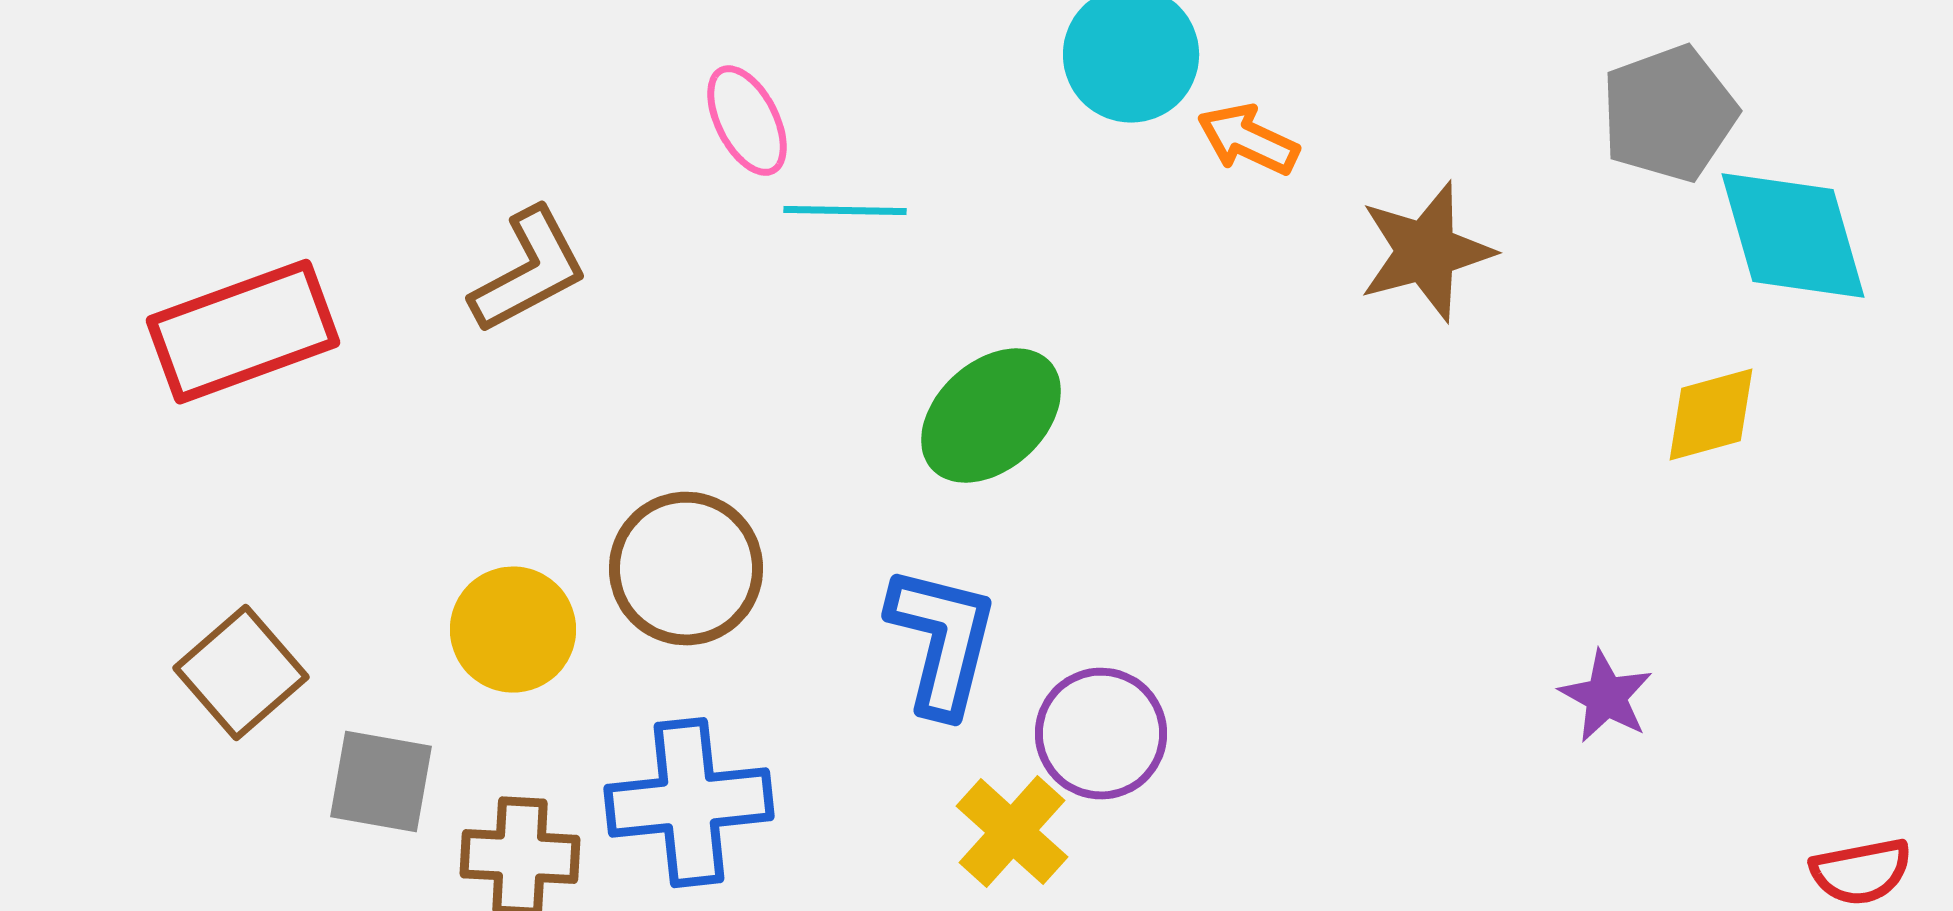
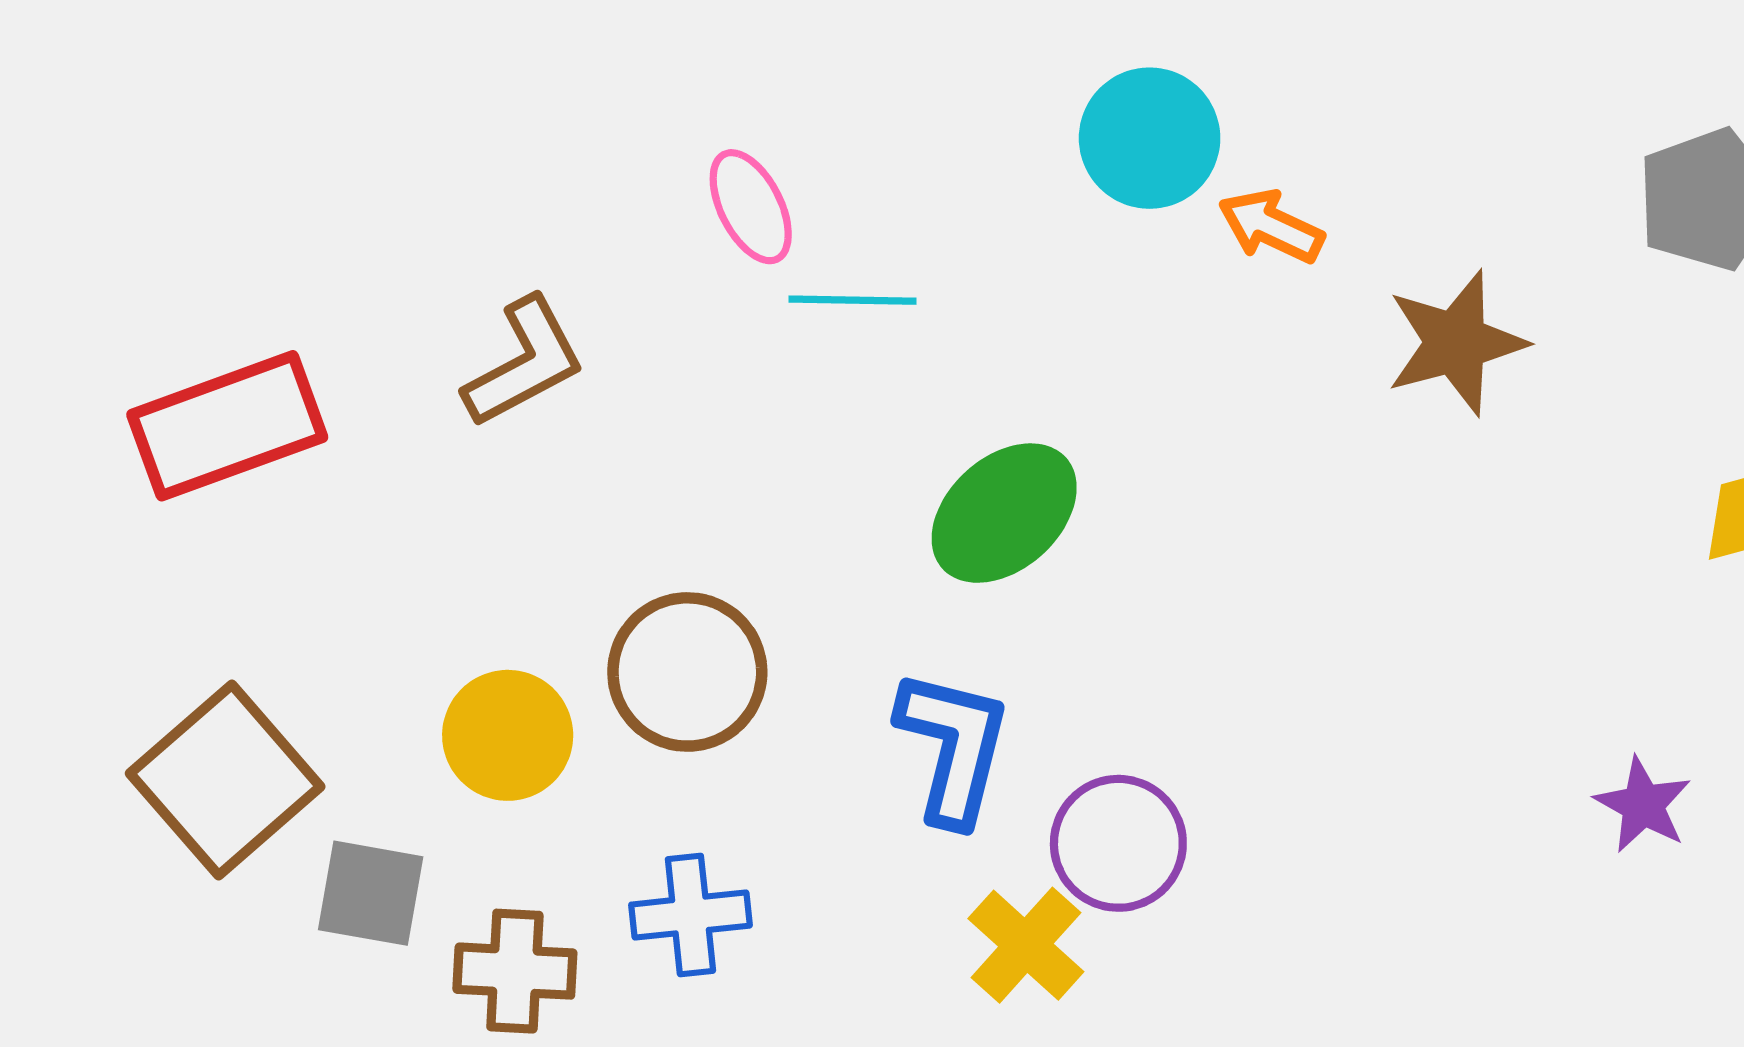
brown square: (241, 673) -> (225, 780), size x1.4
blue cross: (689, 803) -> (690, 915), size x0.7

